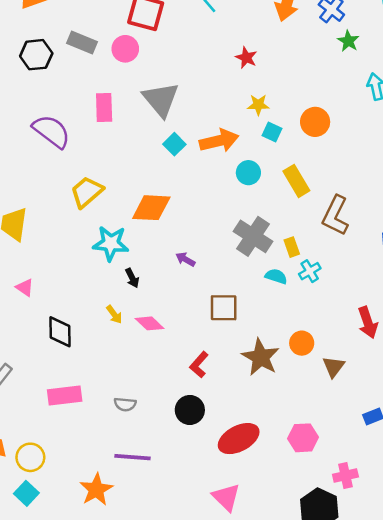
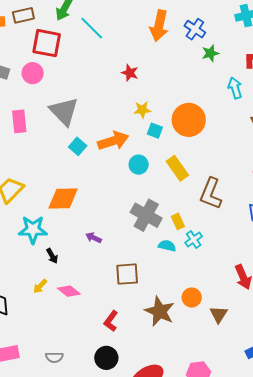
green star: (348, 41) -> (210, 53), turned 30
orange circle: (315, 122) -> (189, 120), size x1.4
yellow arrow: (114, 314) -> (40, 286), turned 84

